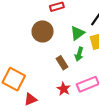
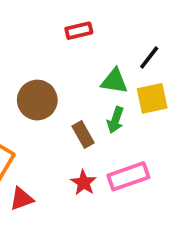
brown circle: (43, 31) -> (37, 100), moved
green triangle: (77, 33) -> (114, 81), turned 42

